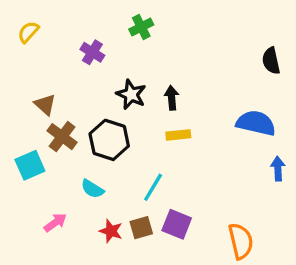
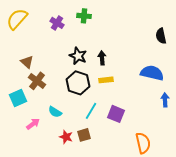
green cross: (141, 27) -> (84, 16), turned 32
yellow semicircle: (28, 32) -> (17, 19), size x1.6
purple cross: (92, 52) -> (57, 23), moved
black hexagon: (109, 140) -> (78, 83), moved
pink arrow: (55, 223) -> (33, 124), moved
purple square: (177, 224) -> (116, 114), moved

